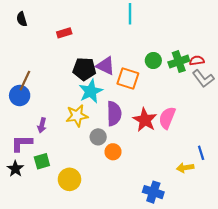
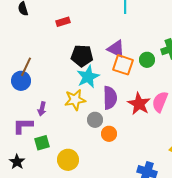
green circle: (153, 60) -> (147, 60), moved
purple triangle: (106, 66) -> (116, 49), moved
black star: (15, 169) -> (17, 162), moved

